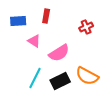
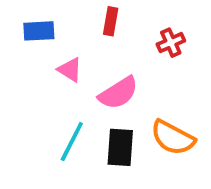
red rectangle: (46, 16) -> (111, 21), moved
black rectangle: (60, 81) -> (120, 147), turned -60

